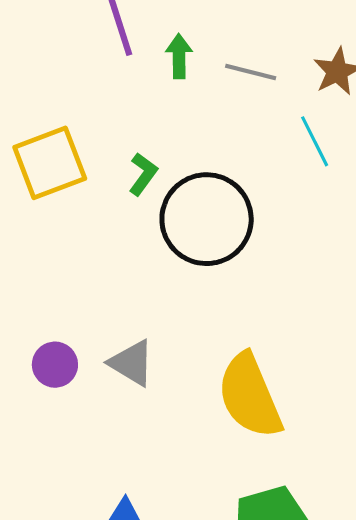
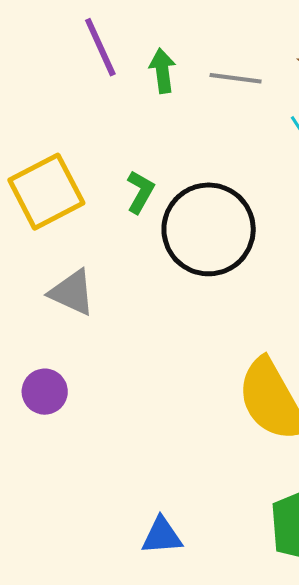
gray triangle: (132, 363) -> (72, 292), moved
purple circle: (55, 365) -> (45, 392), moved

